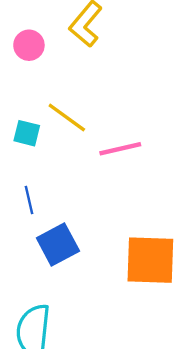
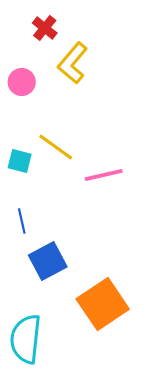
orange square: (150, 260) -> (103, 304), moved, turned -36

